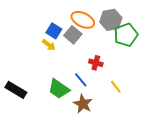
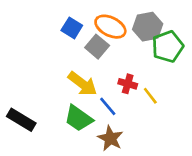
blue square: (54, 31) -> (72, 28), moved
yellow arrow: (49, 45) -> (82, 84), moved, size x1.6
yellow line: (116, 87) -> (150, 96), moved

